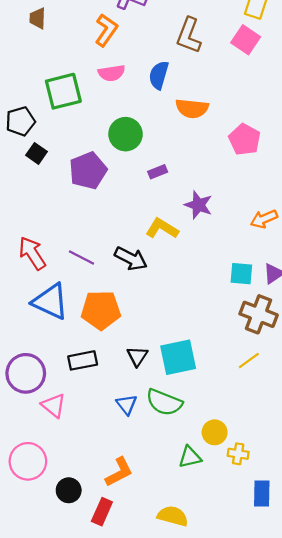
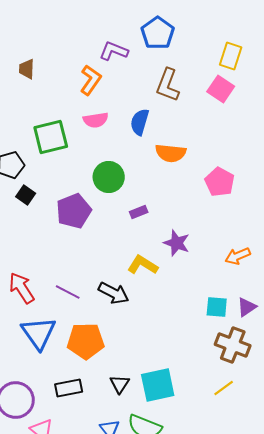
blue triangle: (50, 301) -> (39, 333), turned 30

